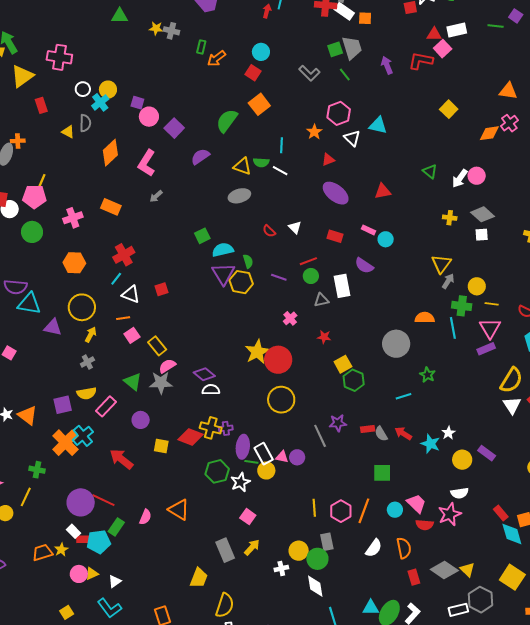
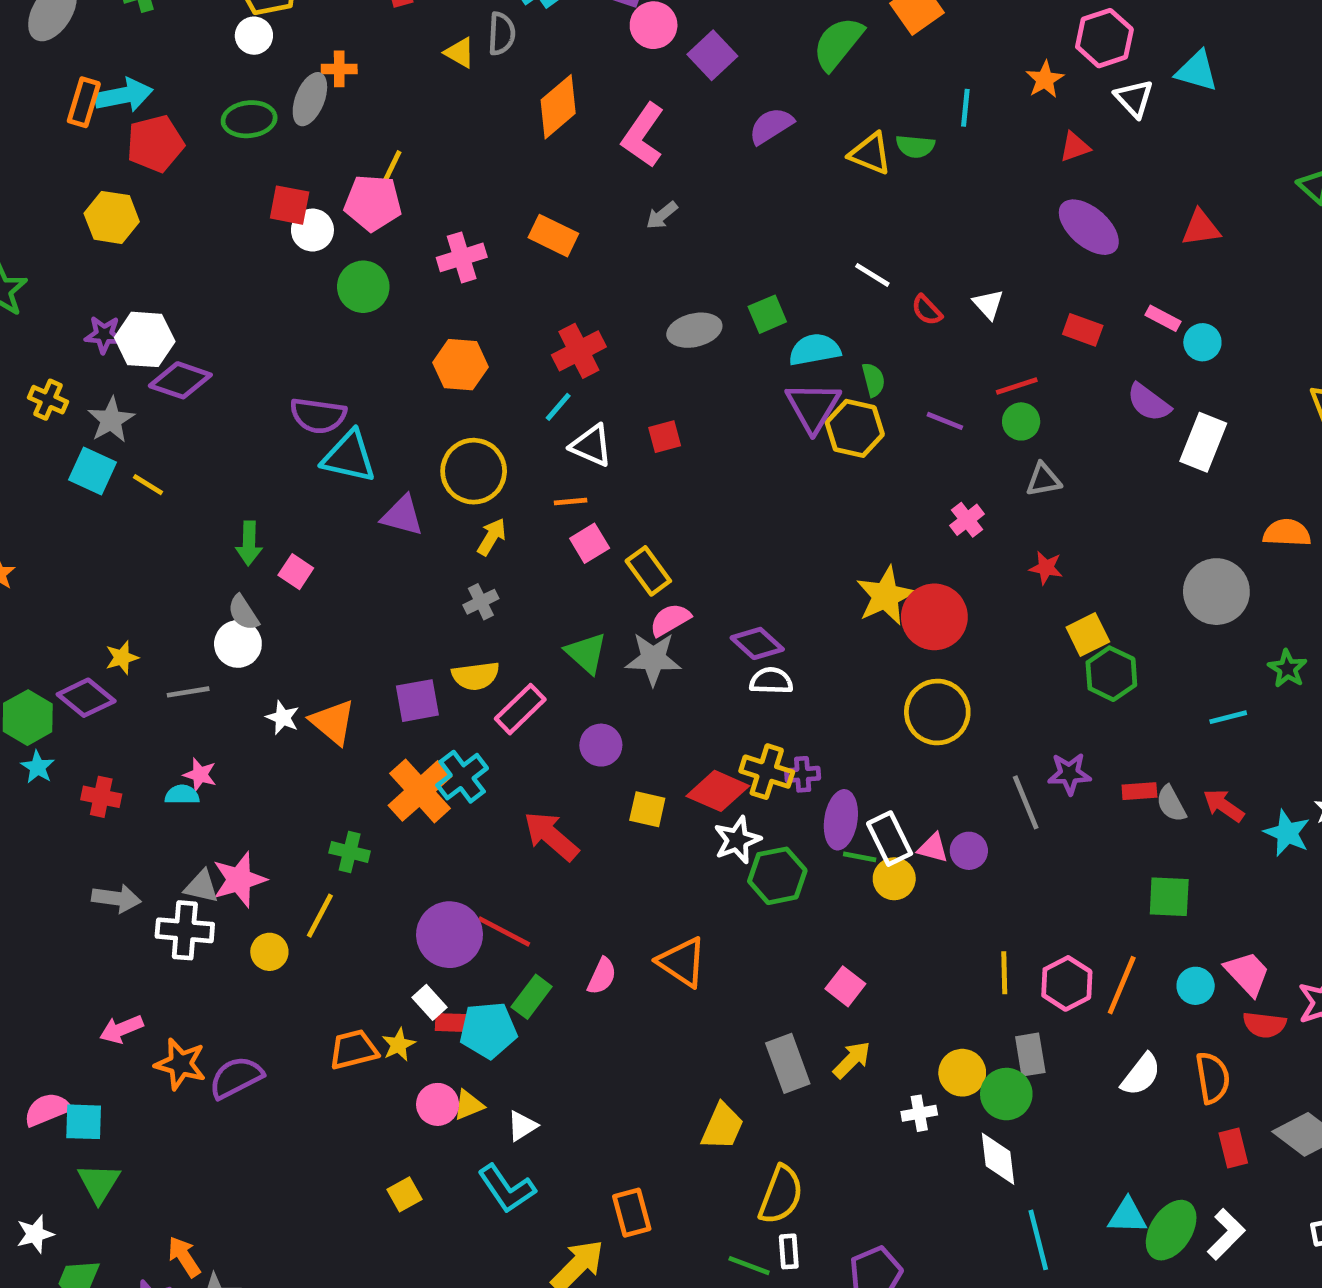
white line: (280, 171) -> (872, 275), moved
gray ellipse: (239, 196) -> (694, 330), moved
white rectangle: (342, 286) -> (1203, 442), moved, turned 30
white star: (240, 482) -> (737, 840), moved

